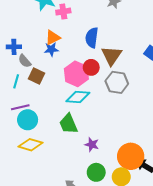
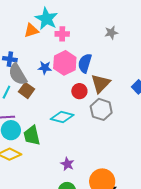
orange triangle: (53, 38) -> (31, 30), moved
gray semicircle: (25, 61) -> (18, 74), size x1.6
pink hexagon: (76, 74) -> (65, 63), moved
green trapezoid: (68, 124) -> (32, 135), moved

